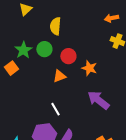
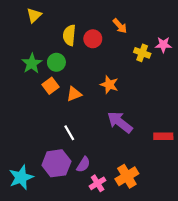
orange arrow: (111, 18) -> (120, 26), moved, turned -120
red circle: (68, 56) -> (93, 39), moved
orange square: (11, 68) -> (51, 86), moved

